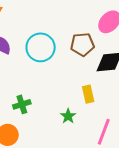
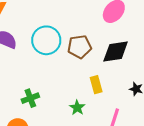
brown pentagon: (82, 44) -> (79, 47), moved

